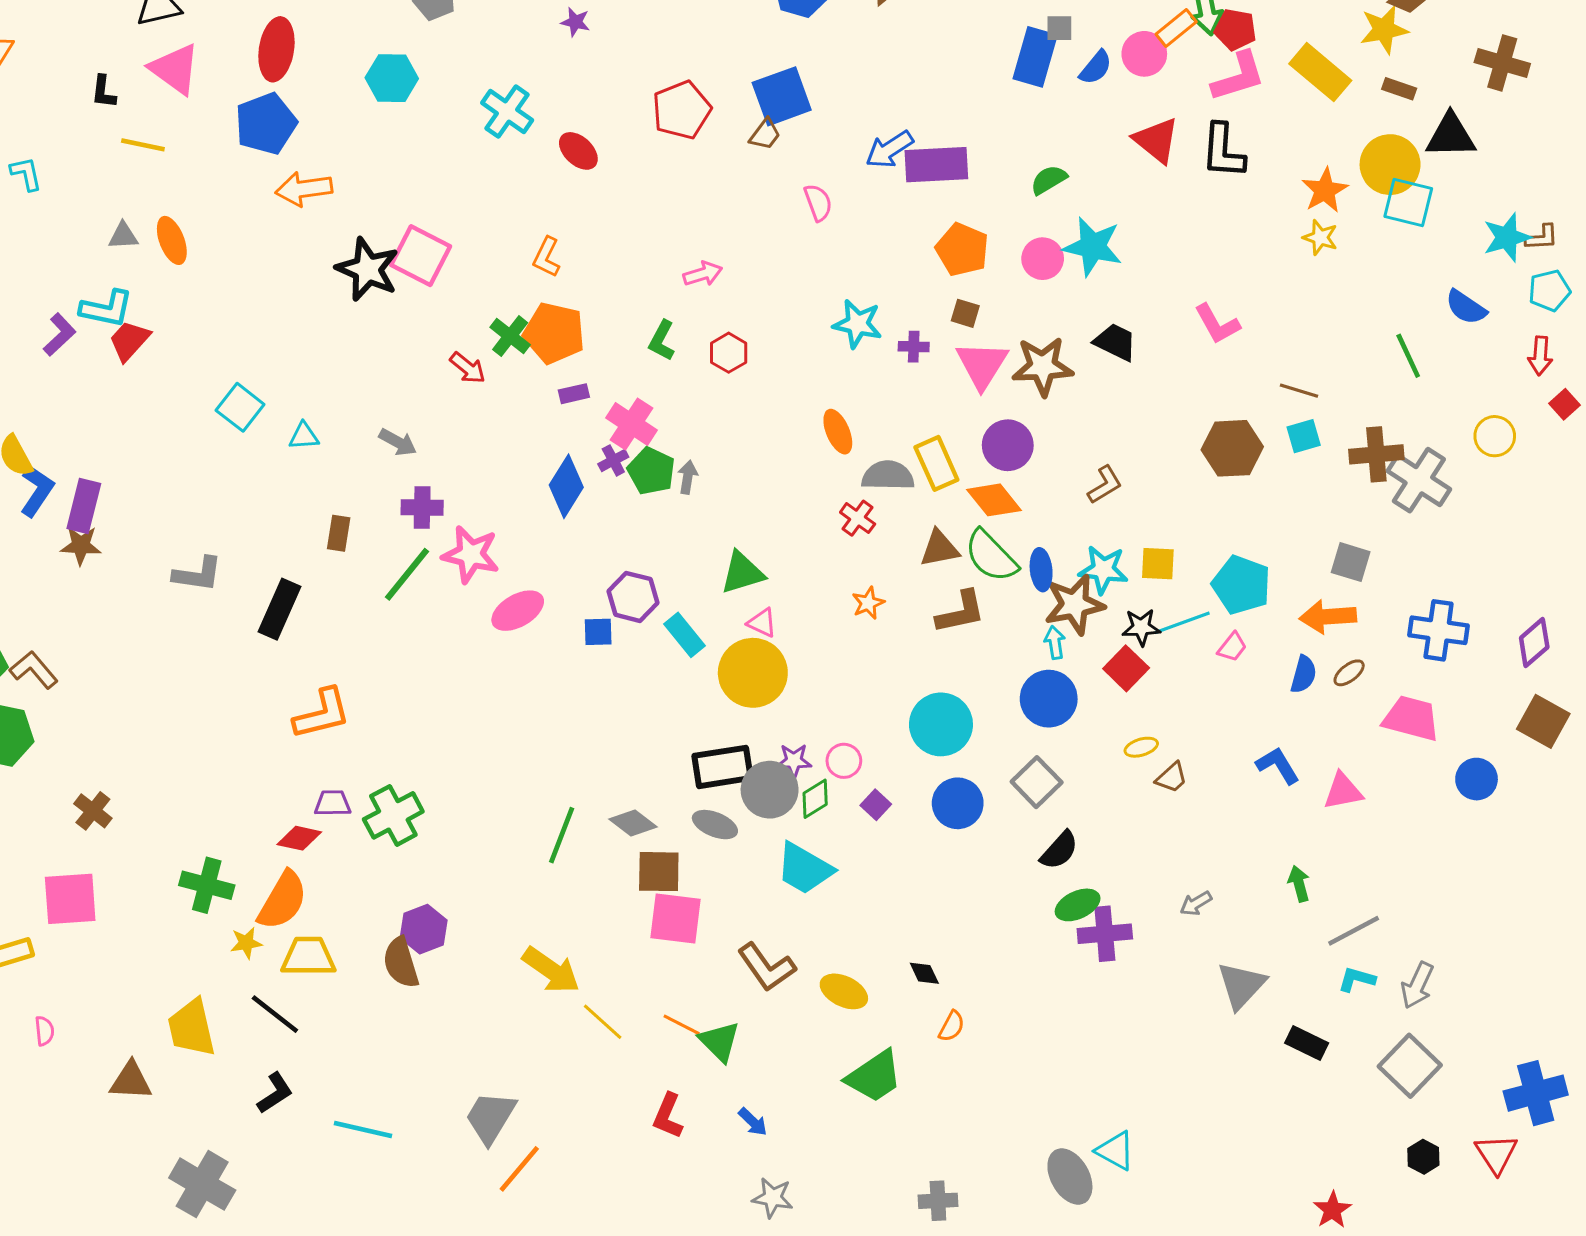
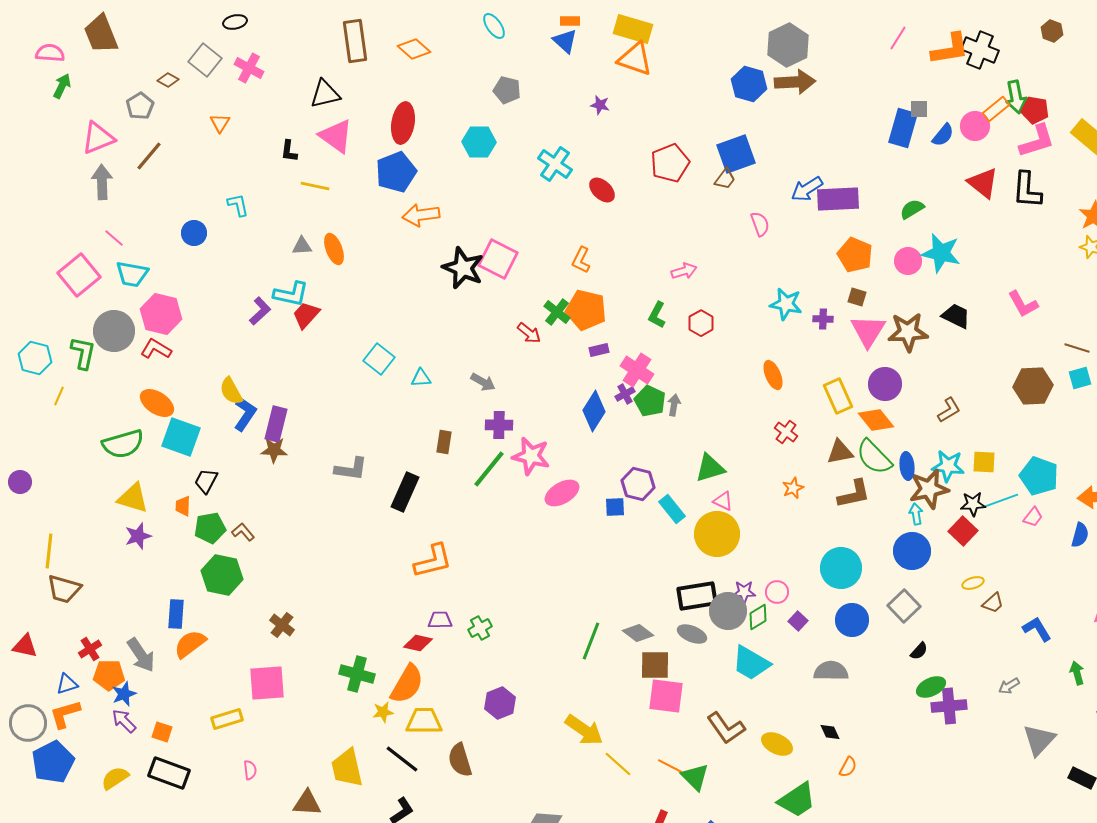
gray semicircle: (888, 476) -> (831, 671), moved
brown L-shape: (34, 670) -> (243, 532), size x0.7
blue L-shape: (1278, 765) -> (1037, 629), moved
green cross: (393, 815) -> (480, 628), size x0.6
black semicircle: (1059, 850) -> (919, 651), size x0.7
brown semicircle: (401, 963) -> (460, 760), moved

